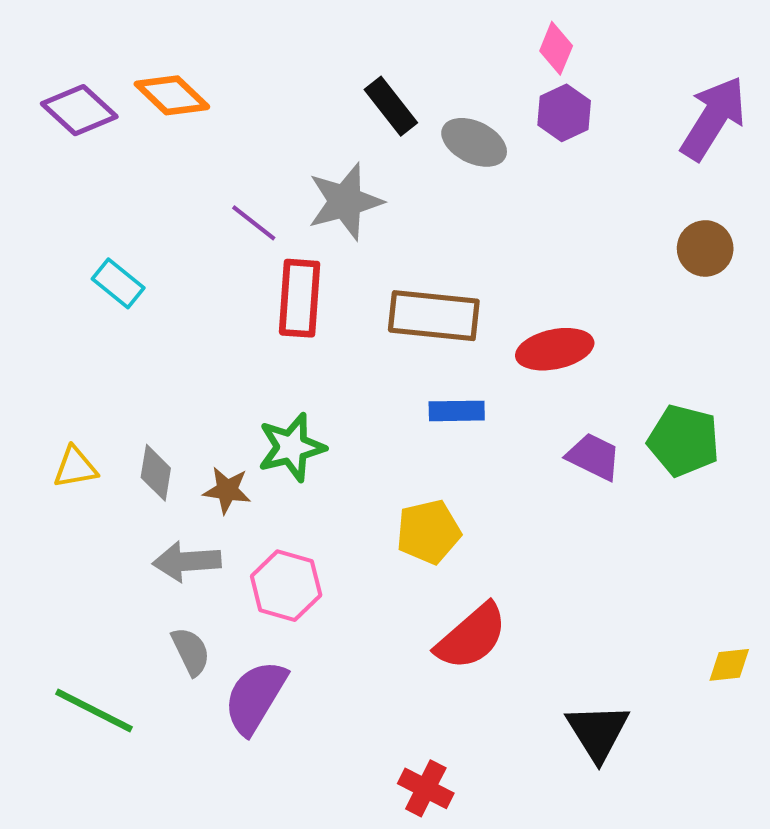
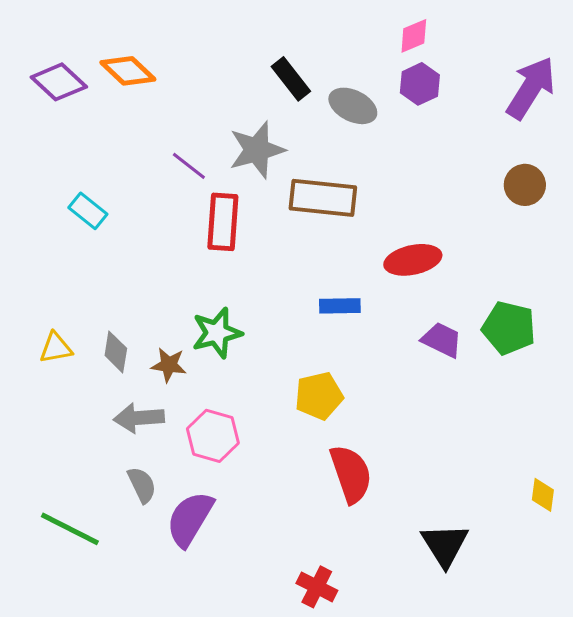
pink diamond: (556, 48) -> (414, 36), turned 45
brown rectangle: (434, 316) -> (323, 198), moved
red semicircle: (471, 637) -> (351, 474), turned -68
yellow diamond: (729, 665) -> (543, 495), turned -76

